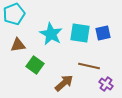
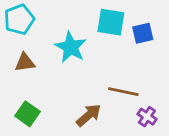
cyan square: (80, 33) -> (111, 22), moved
blue square: (103, 33) -> (143, 33), moved
green square: (35, 65) -> (28, 114), moved

